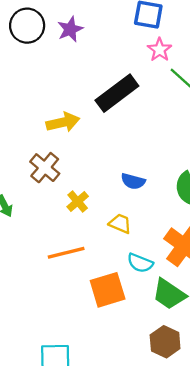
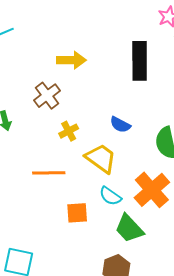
black rectangle: (117, 93) -> (140, 61), moved, turned -66
yellow trapezoid: (120, 224) -> (101, 158), size x1.6
orange square: (108, 290) -> (77, 213), size x0.7

